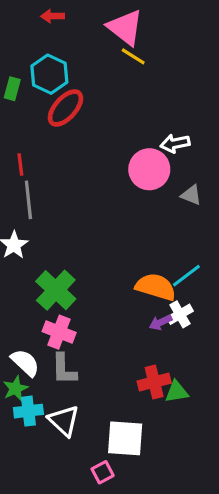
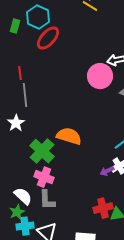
orange semicircle: (156, 287) -> (69, 136), moved

